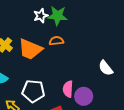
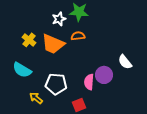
white star: (41, 16) -> (59, 19), moved
purple circle: (84, 96) -> (104, 75), moved

